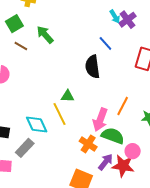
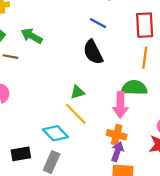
orange line: (123, 106) -> (145, 58), moved
green semicircle: (113, 136) -> (134, 88), moved
purple arrow: (105, 162) -> (117, 152), moved

